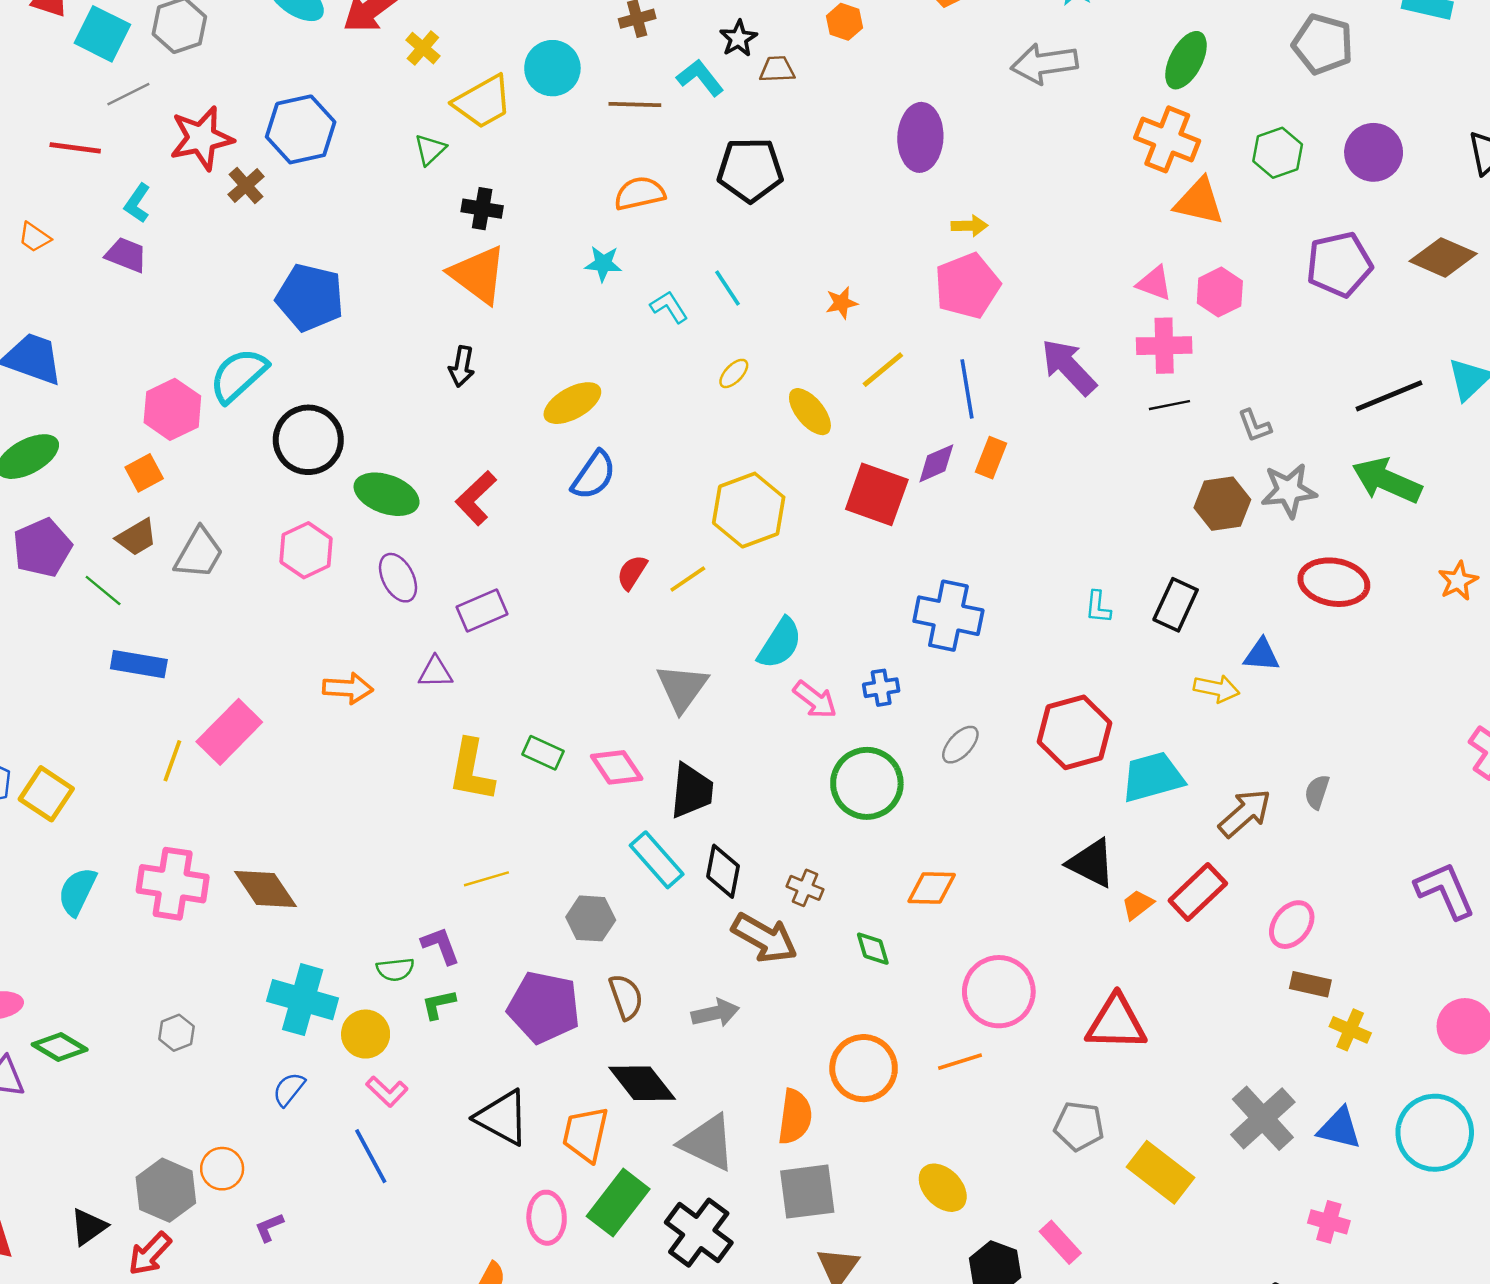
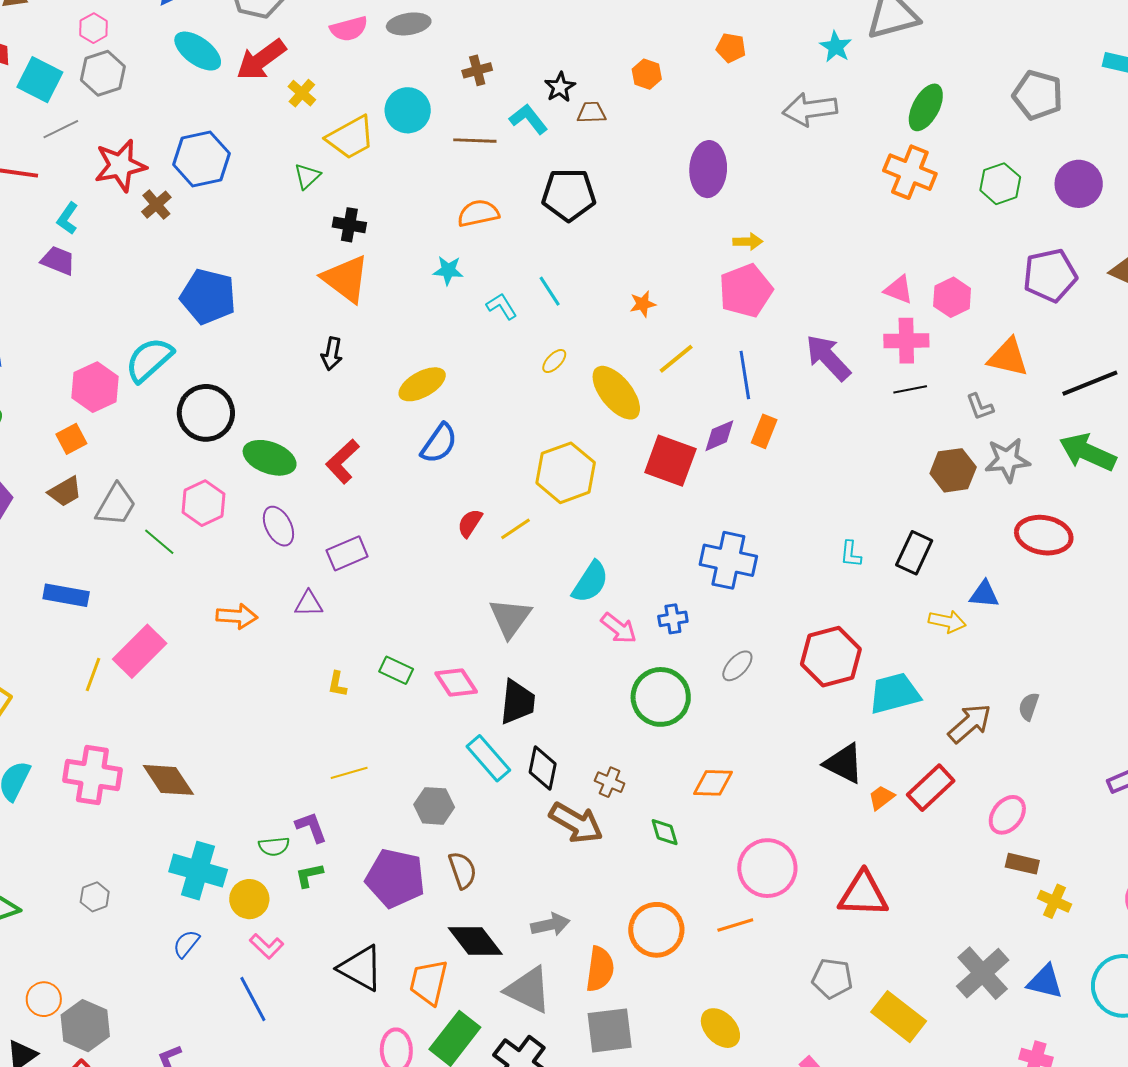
orange triangle: (1199, 202) -> (1008, 357), moved
yellow ellipse: (810, 412) -> (616, 393), size x1.4
green line: (103, 591) -> (159, 542), moved
yellow L-shape: (471, 770) -> (337, 684), size x0.5
gray arrow: (715, 1013) -> (550, 925), moved
orange circle: (222, 1169) -> (44, 999), moved

